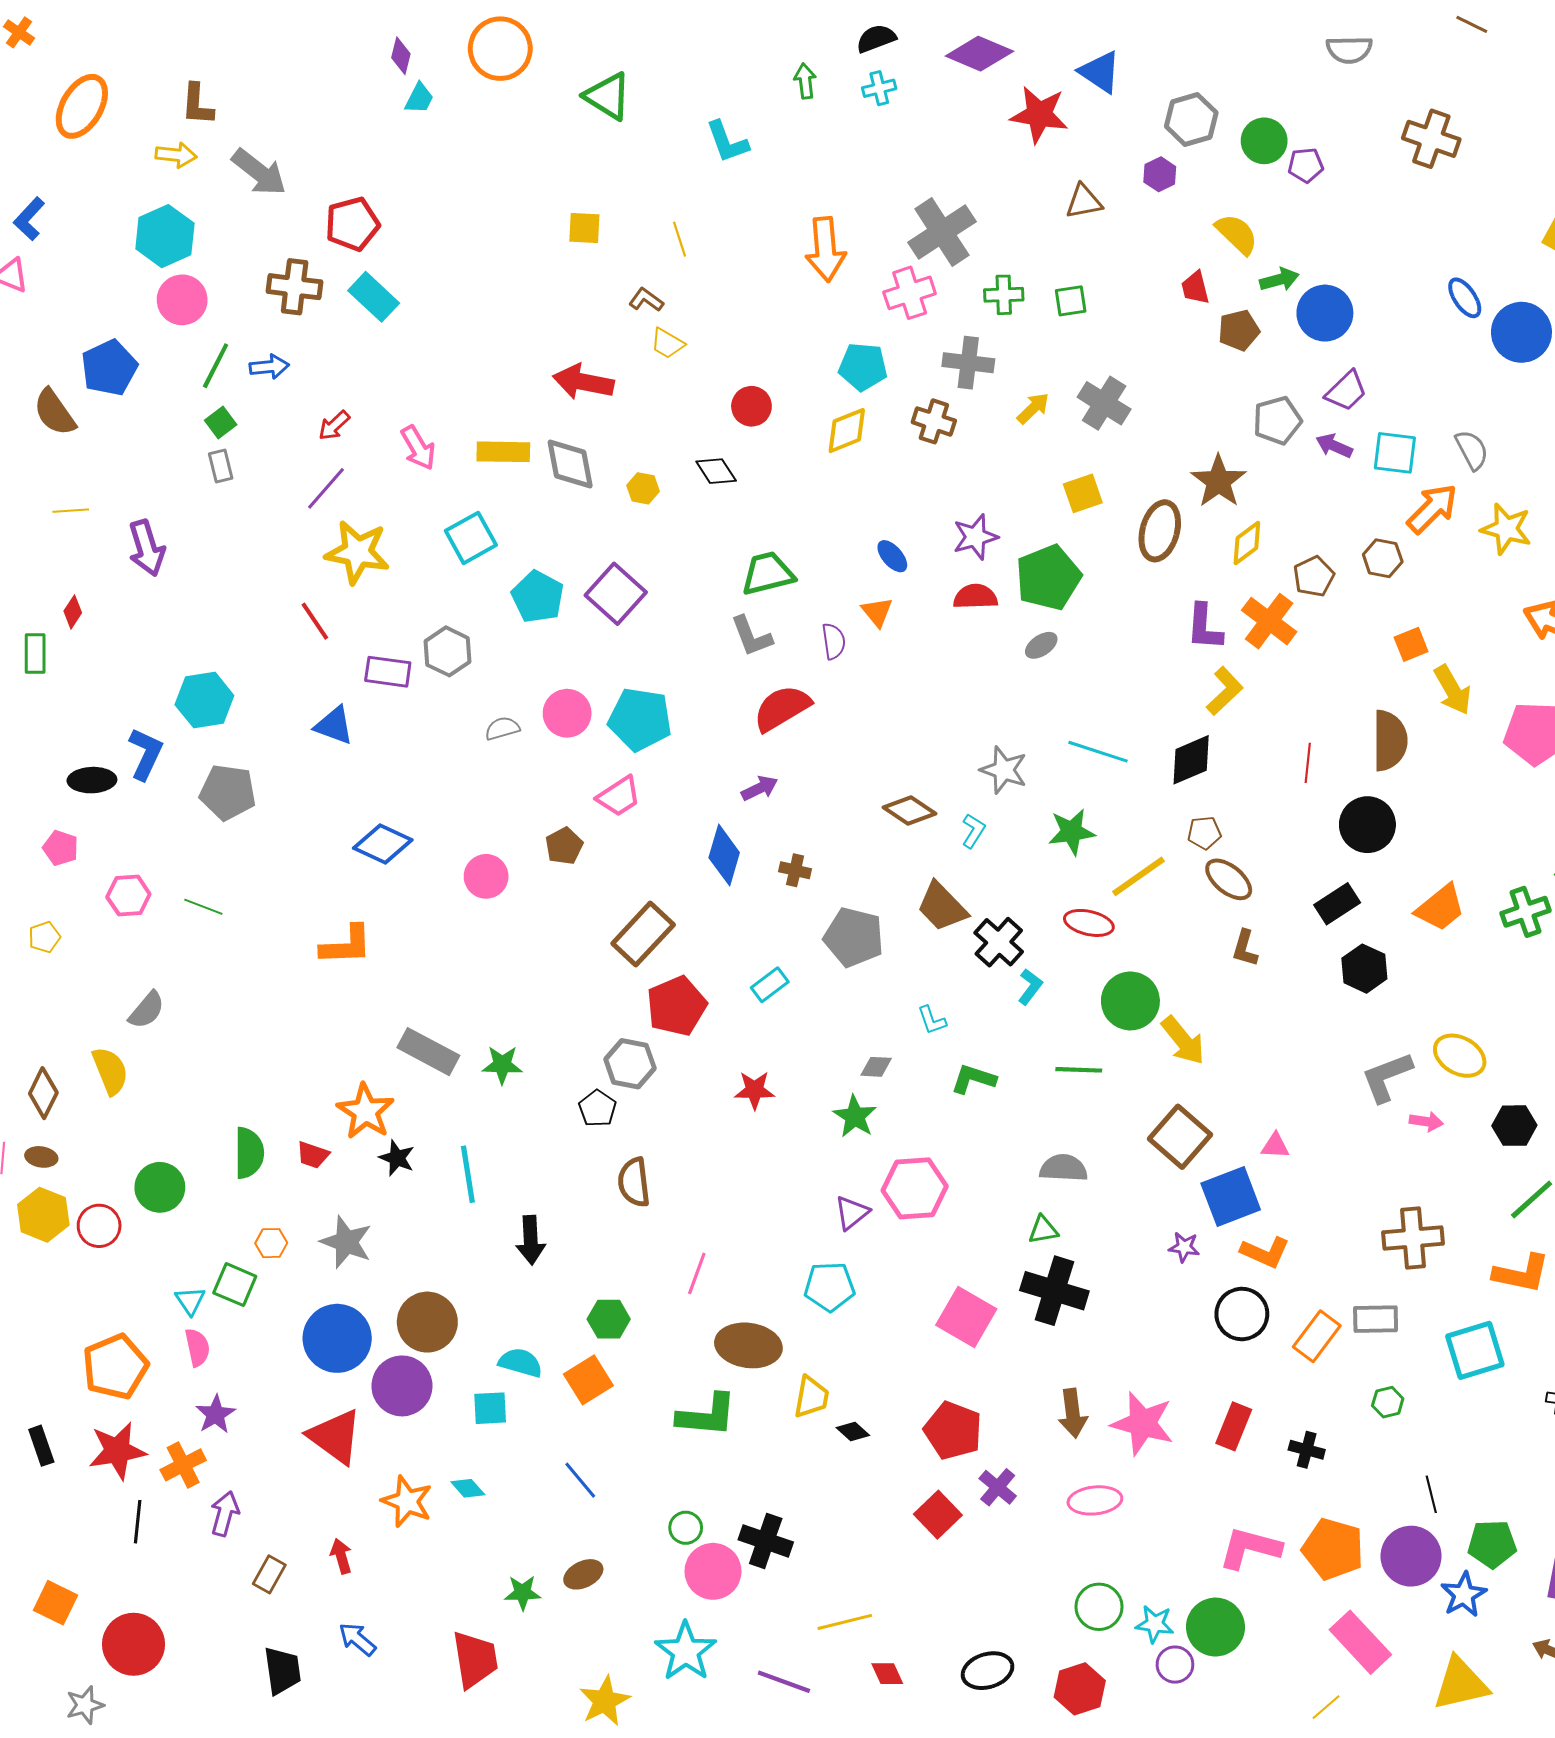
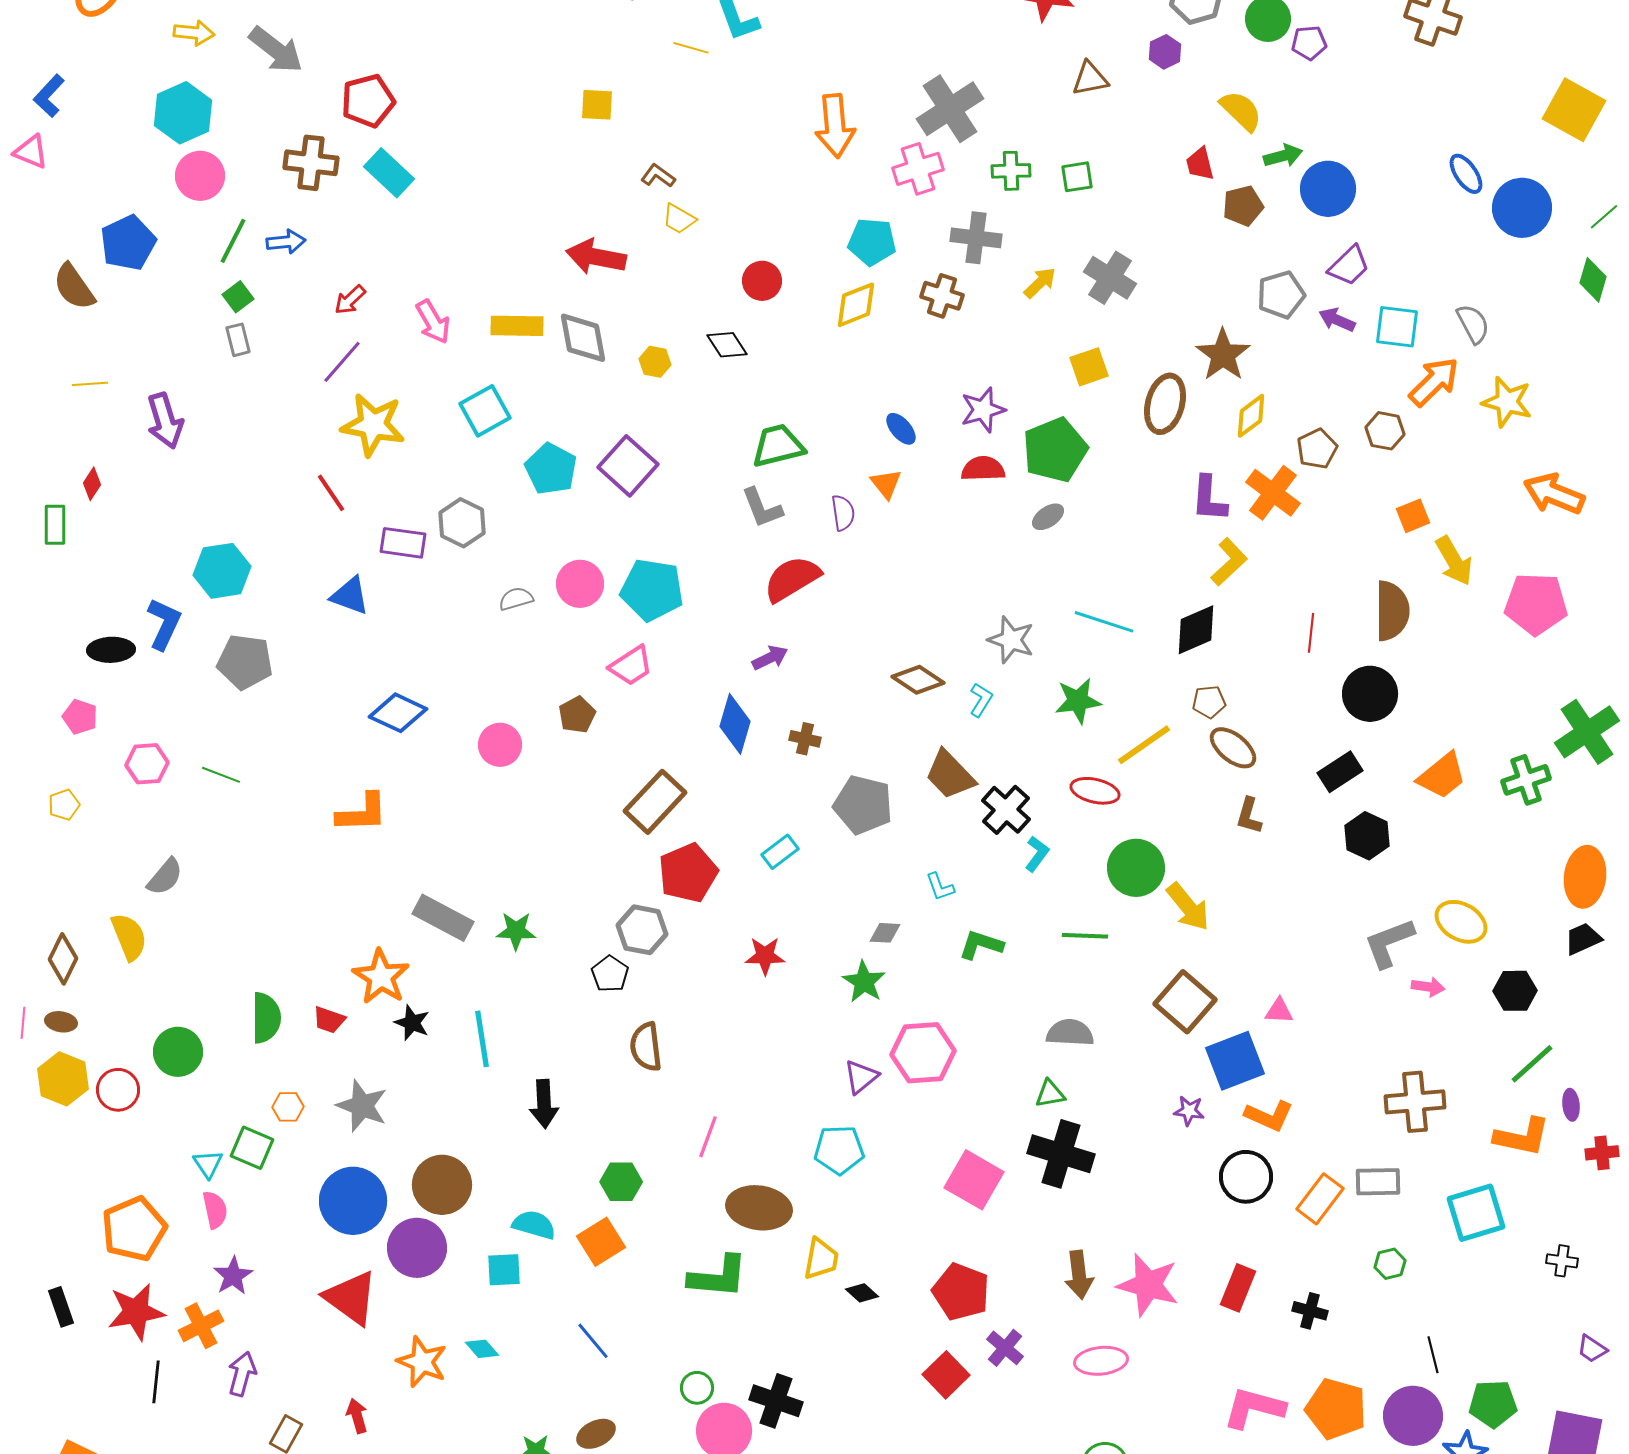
yellow line: (680, 239) -> (691, 48), moved, turned -56

